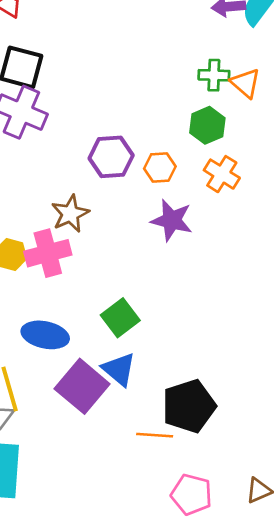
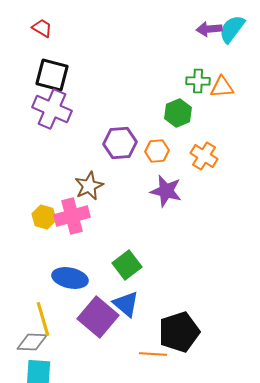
orange triangle: (246, 83) -> (222, 87), turned -45
green hexagon: (207, 125) -> (178, 113), moved

